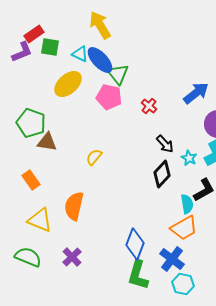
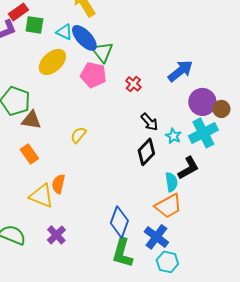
orange rectangle: (31, 180) -> (29, 154), moved
orange semicircle: (74, 206) -> (58, 184), size x0.7
yellow triangle: (40, 220) -> (41, 196), moved

